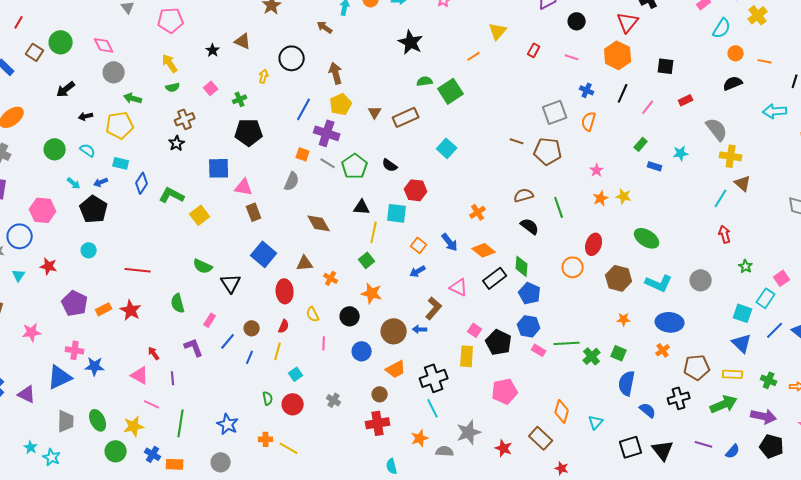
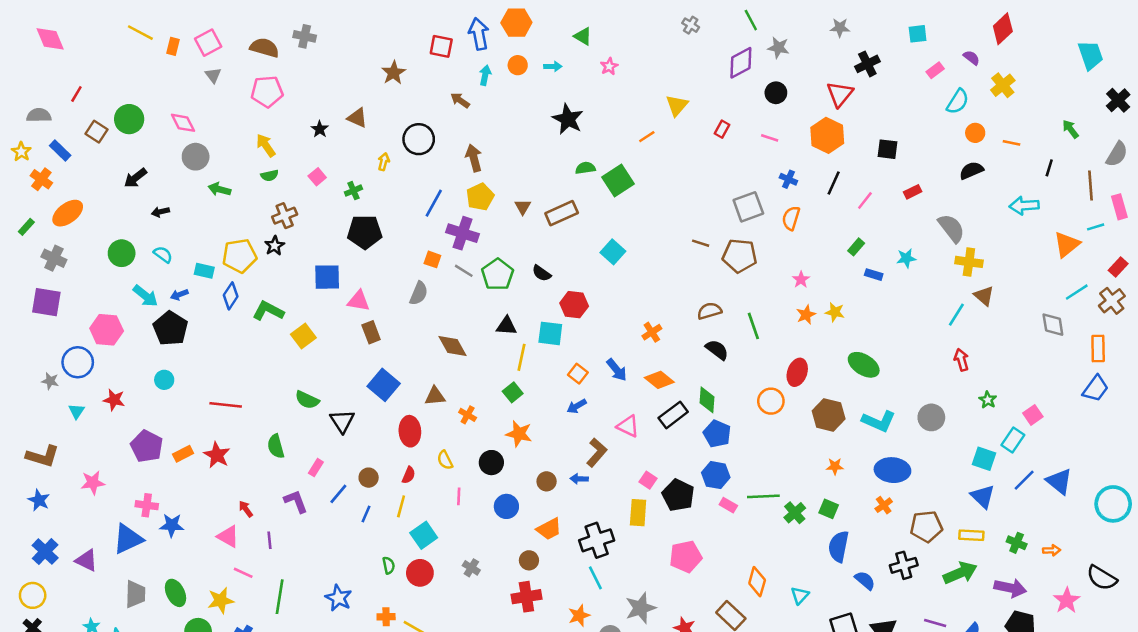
yellow pentagon: (120, 125) -> (239, 256), moved
cyan arrow: (74, 183) -> (145, 296), size x1.5
brown circle: (394, 331) -> (547, 481), size x0.6
cyan square: (296, 374) -> (424, 535), size x1.5

